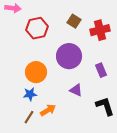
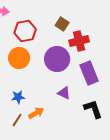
red cross: (100, 30) -> (79, 41), moved
purple rectangle: (101, 70) -> (89, 73), size x1.6
orange circle: (36, 72) -> (19, 58), moved

